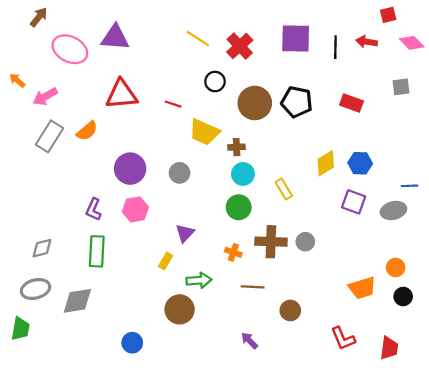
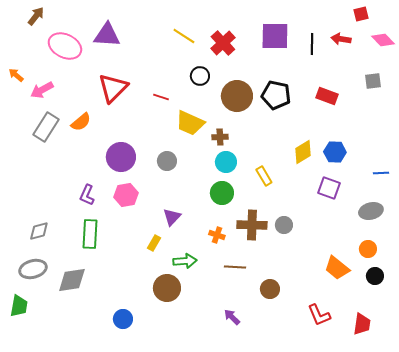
red triangle: (121, 94) -> (113, 88), turned -40
gray ellipse: (393, 210) -> (371, 211), moved
orange trapezoid: (362, 288) -> (337, 268), turned 56

